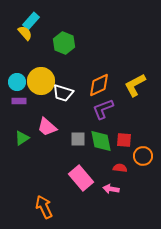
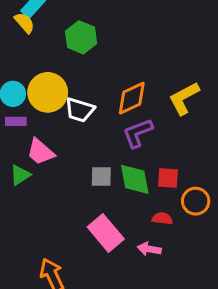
pink trapezoid: (47, 127) -> (40, 152), moved

